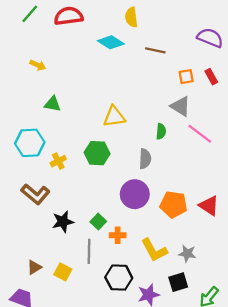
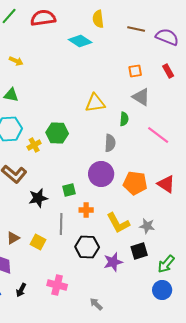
brown line: (155, 50) -> (136, 29), moved
orange square: (186, 77) -> (135, 71), moved
green triangle: (53, 104) -> (11, 95), moved
yellow triangle: (114, 117) -> (95, 103), moved
pink line: (200, 134) -> (158, 135), moved
green hexagon: (97, 153) -> (57, 133), moved
green square: (98, 222) -> (69, 190), moved, turned 32

